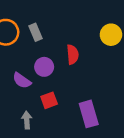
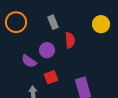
gray rectangle: (35, 32) -> (53, 22), moved

